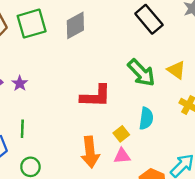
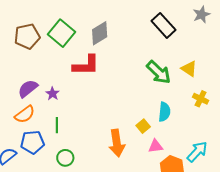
green square: (32, 24) -> (61, 33), turned -32
purple star: (20, 83) -> (53, 94), moved
red L-shape: (96, 96) -> (86, 65), moved
pink triangle: (122, 156) -> (156, 146), moved

